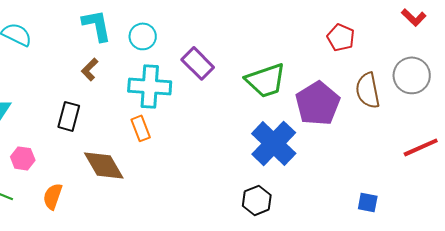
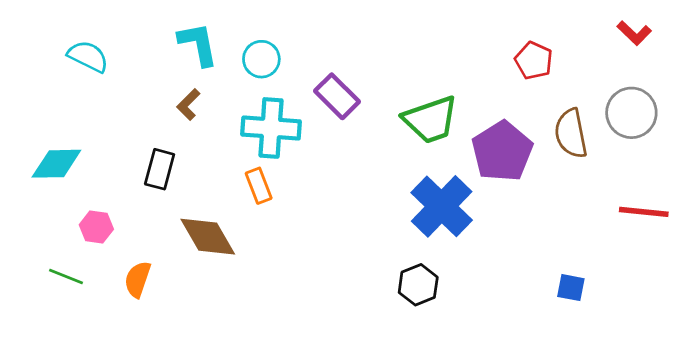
red line: (421, 147) -> (644, 212), turned 30

